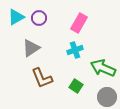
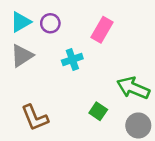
gray triangle: (31, 48) -> (22, 56), moved
cyan cross: (75, 50) -> (72, 60), moved
brown L-shape: (42, 78) -> (35, 118), moved

